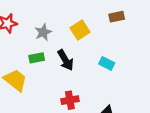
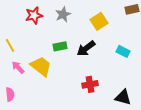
gray star: (43, 32) -> (63, 14), moved
black arrow: (65, 60) -> (86, 48), turned 84

